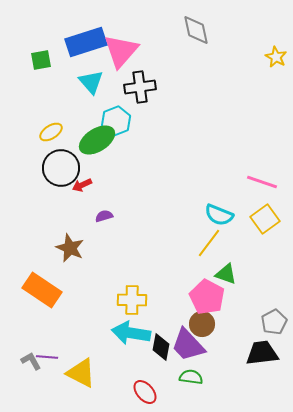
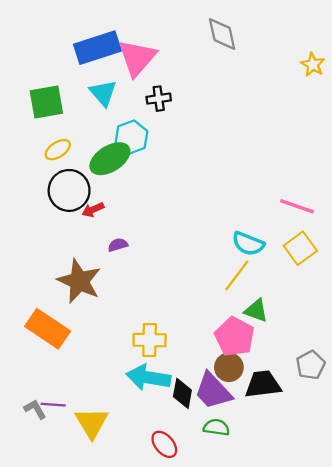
green square: (41, 60) -> (46, 102), moved, size x1.5
black cross: (140, 87) -> (159, 99), size x0.7
brown star: (70, 248) -> (79, 281), size x1.4
black trapezoid: (262, 353) -> (263, 384), moved
yellow triangle: (81, 373) -> (92, 423), turned 32

